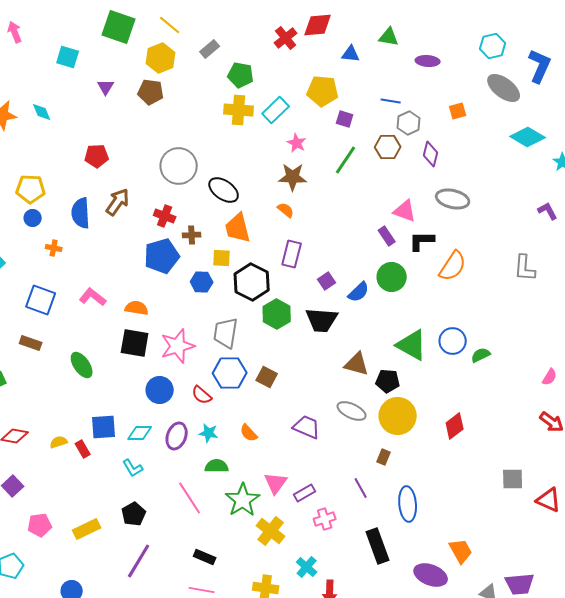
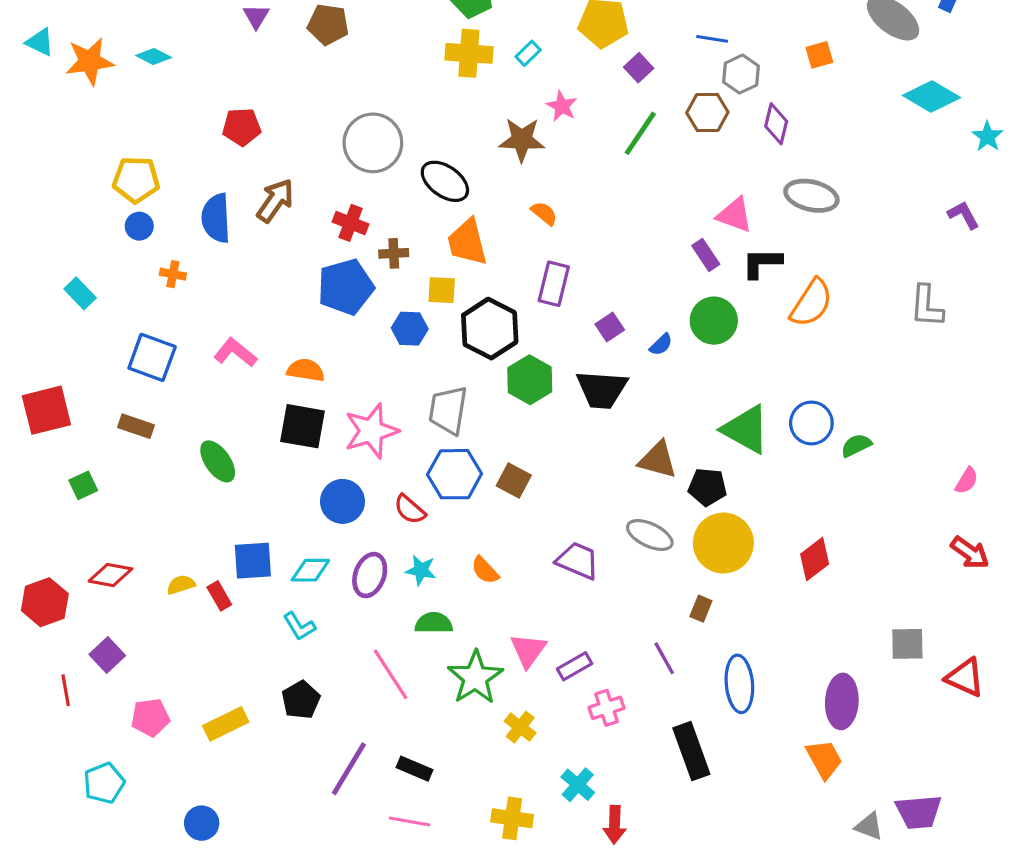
cyan rectangle: (276, 110) -> (528, 53), size x0.6
cyan diamond: (42, 112) -> (154, 56), turned -40
purple square: (345, 119) -> (639, 68), turned 30
brown star: (293, 177) -> (522, 140), moved
blue semicircle: (359, 292) -> (661, 345), size x0.7
yellow cross: (271, 531) -> (520, 727), size x0.7
purple line: (139, 561) -> (349, 769), moved
purple ellipse: (431, 575) -> (842, 701), moved, turned 72

